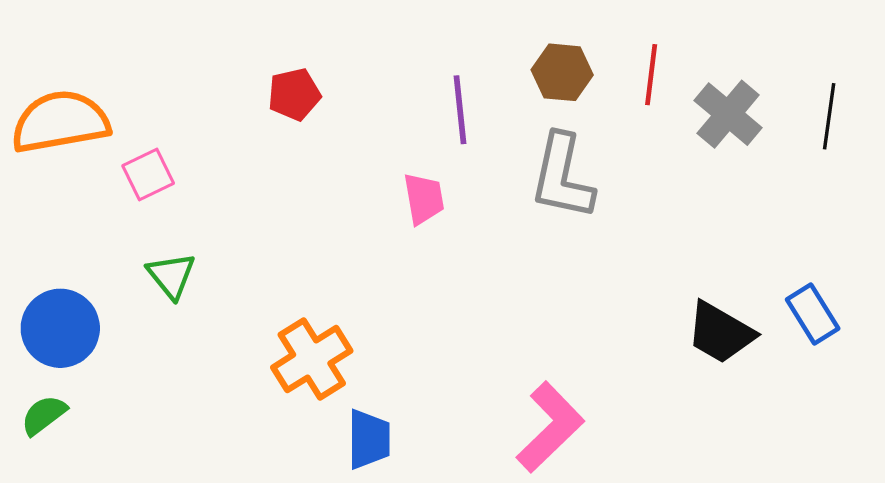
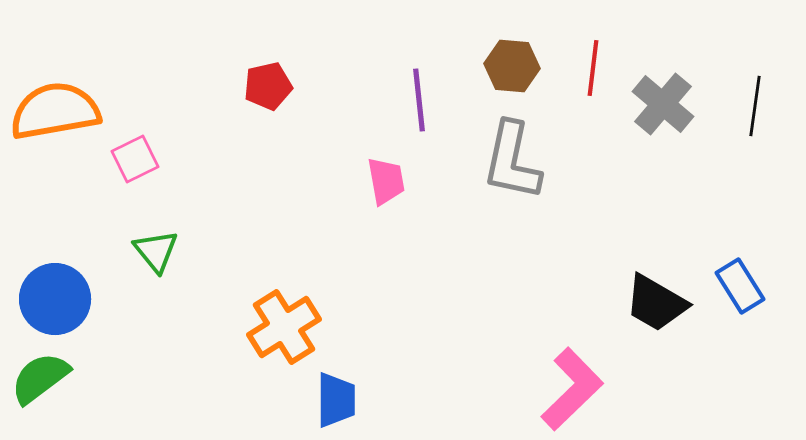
green semicircle: (44, 415) -> (40, 378), size x1.4
pink L-shape: (550, 427) -> (572, 389), moved

